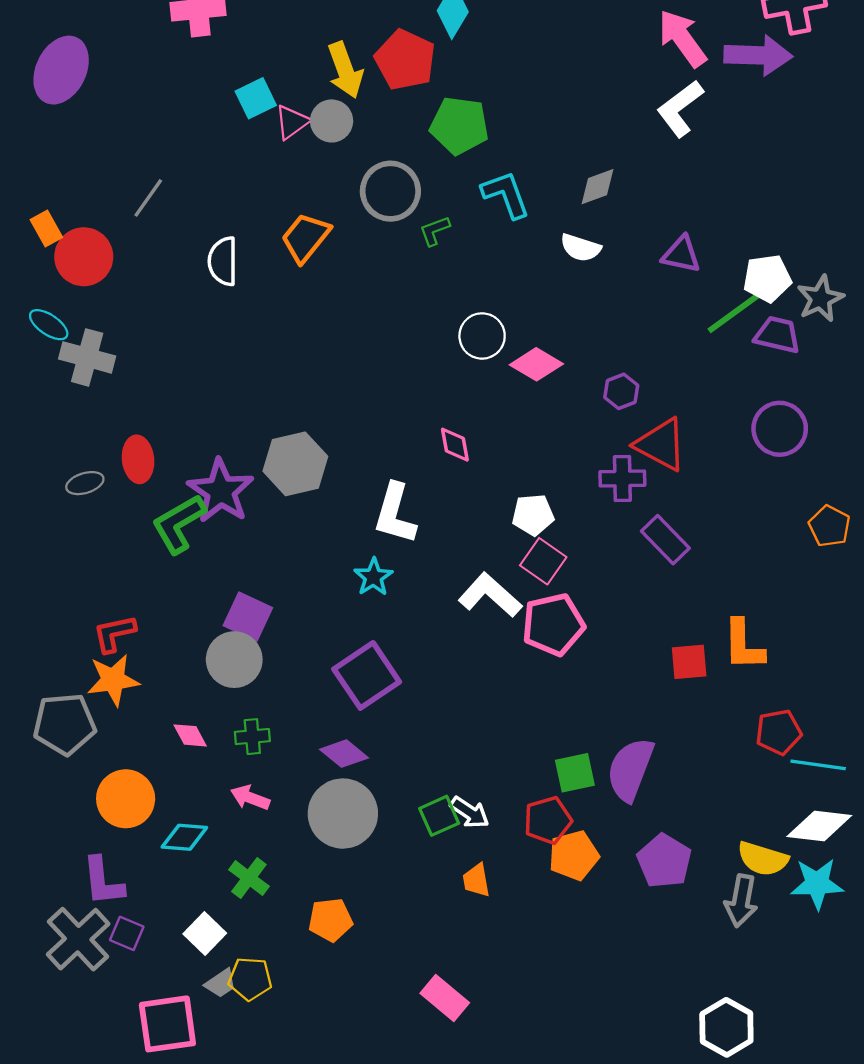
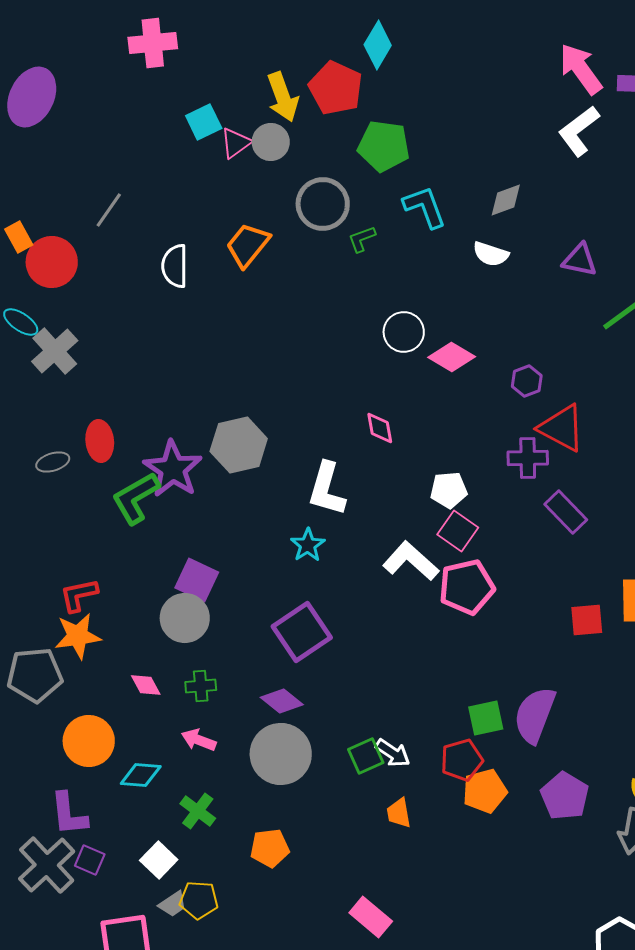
gray cross: (87, 357) -> (55, 351), turned 33

